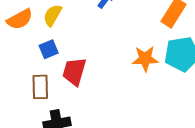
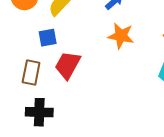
orange star: (145, 59) -> (121, 36), moved

